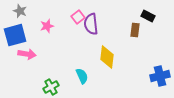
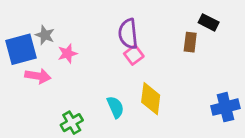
gray star: (20, 11) -> (45, 35), moved
pink square: (78, 17) -> (134, 55), moved
pink star: (47, 26) -> (67, 53), moved
yellow diamond: (107, 57) -> (151, 99), moved

